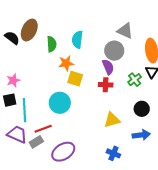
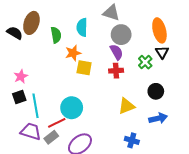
gray triangle: (125, 31) -> (111, 13), moved
cyan circle: (60, 103) -> (72, 108), moved

